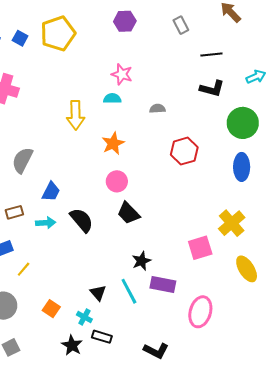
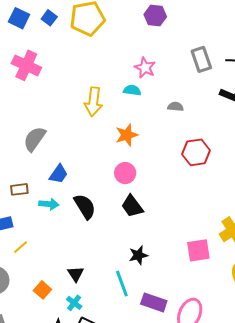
gray rectangle: (181, 25) -> (201, 59), moved, size x1.4
purple rectangle: (163, 285) -> (154, 302), moved
black triangle: (98, 293) -> (76, 274), moved

